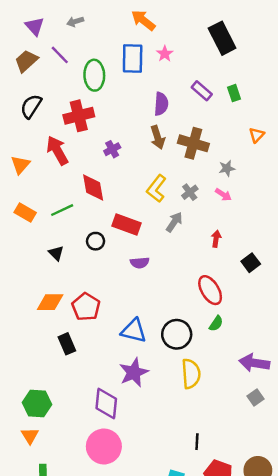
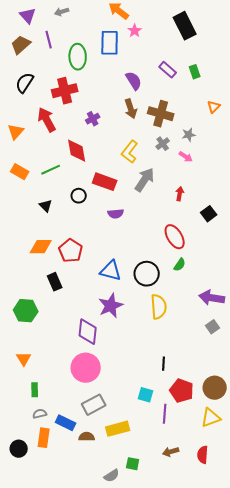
pink star: (165, 54) -> (135, 31), moved
purple line: (60, 55) -> (49, 40), turned 30
purple semicircle: (161, 104) -> (134, 81), turned -36
gray cross: (190, 192) -> (163, 144), moved
gray arrow: (174, 222) -> (145, 180), size x1.4
green hexagon: (37, 404) -> (26, 311), moved

